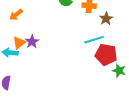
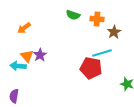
orange triangle: (19, 43) -> (27, 56), turned -32
red pentagon: (106, 55) -> (91, 68), moved

